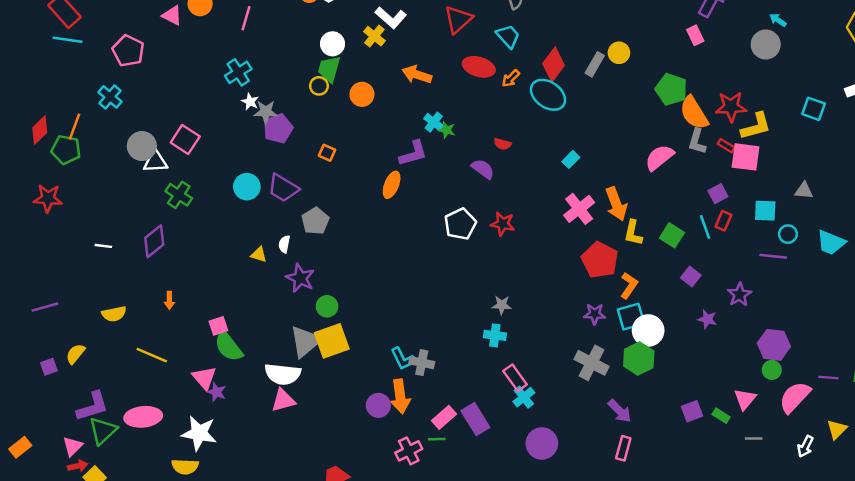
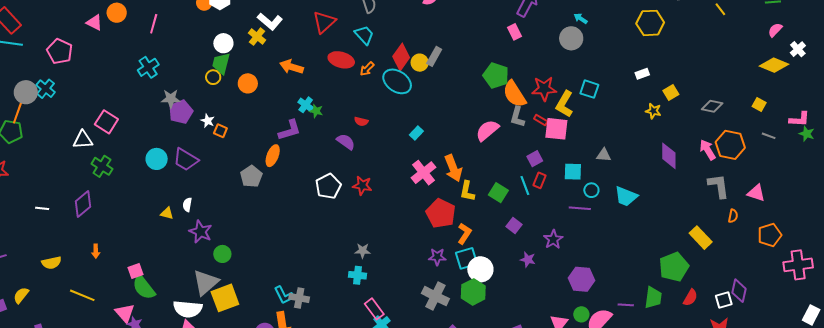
yellow circle: (619, 53) -> (420, 63), moved
white star: (250, 102) -> (208, 121), moved
cyan square: (814, 109) -> (589, 89), moved
yellow L-shape: (756, 126) -> (564, 104), turned 136
gray circle: (142, 146) -> (26, 92), moved
gray pentagon: (315, 221) -> (251, 176), moved
yellow square: (332, 341) -> (225, 298), moved
green circle: (772, 370) -> (581, 314), moved

